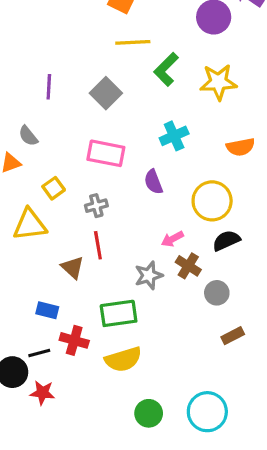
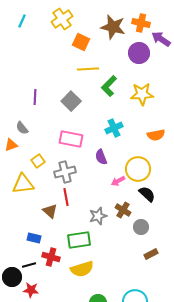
gray cross: (96, 206) -> (65, 172), size x1.5
pink arrow: (172, 239) -> (118, 181), moved
black semicircle: (226, 241) -> (147, 194), turned 66

